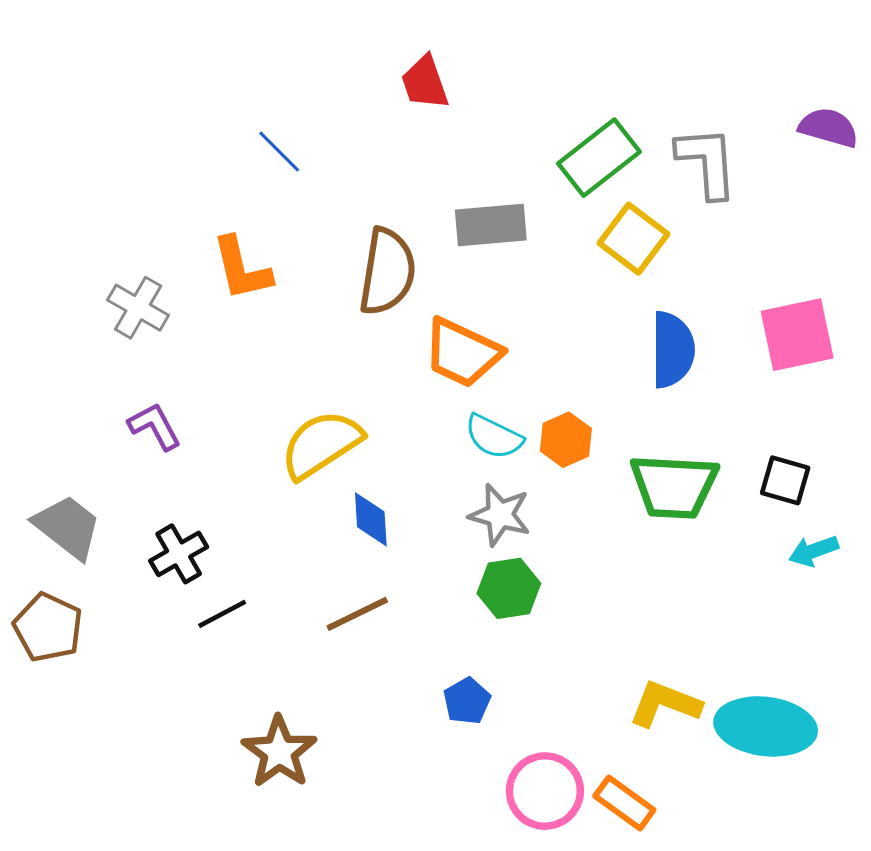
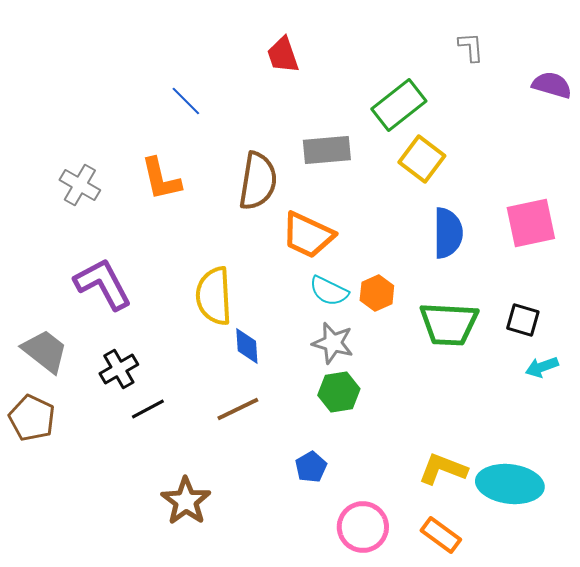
gray L-shape: (707, 162) -> (471, 47), moved, size x0.6
gray cross: (138, 308) -> (80, 185), moved
purple L-shape: (155, 426) -> (103, 284), size x1.6
yellow semicircle: (321, 444) -> (214, 296), turned -60
orange rectangle: (624, 803) -> (441, 535), moved

